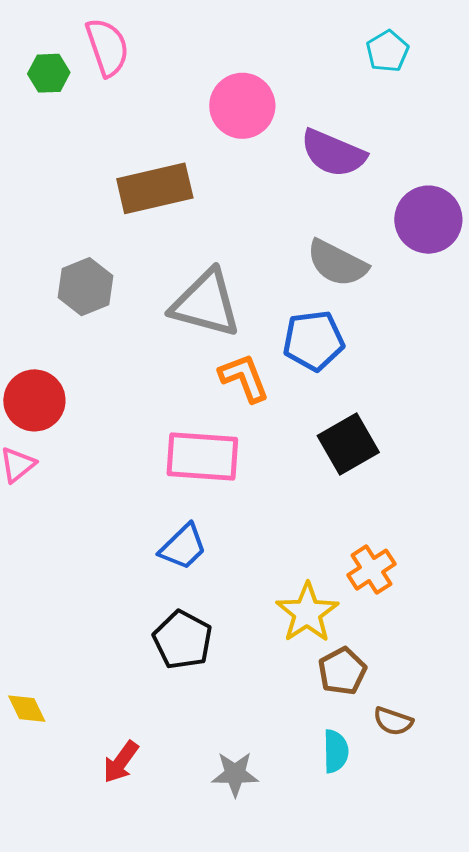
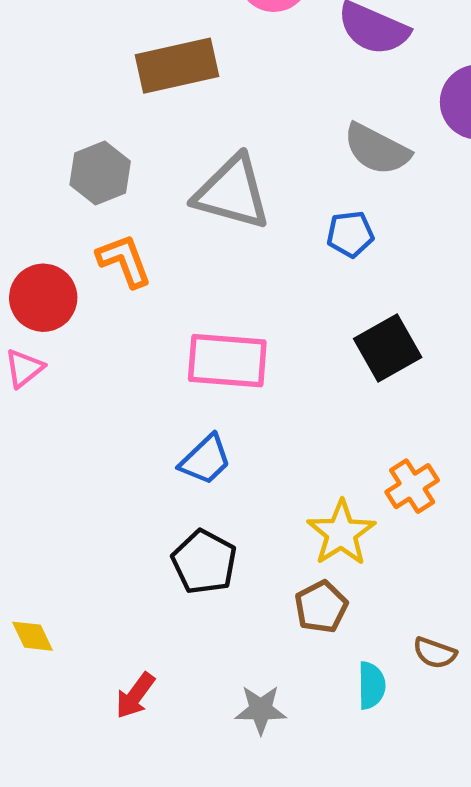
blue pentagon: (313, 341) -> (350, 234), size x0.7
orange L-shape: (244, 378) -> (124, 261), moved
brown pentagon: (342, 671) -> (321, 607), moved

